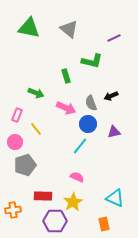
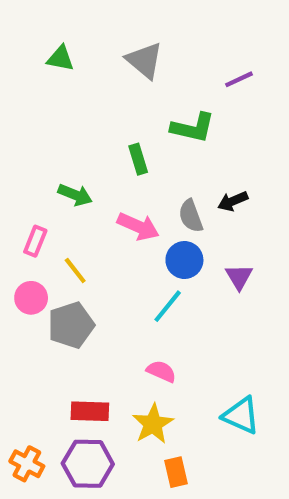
green triangle: (29, 28) -> (60, 58), size x0.6
purple triangle: (114, 132) -> (239, 277), turned -48
gray pentagon: (25, 165) -> (71, 325), moved
orange cross: (13, 210) -> (27, 464), moved, turned 35
purple hexagon: (55, 221) -> (88, 464), moved
orange rectangle: (104, 224) -> (176, 472), moved

